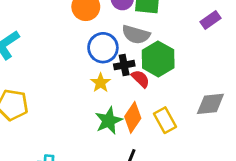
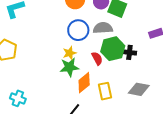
gray semicircle: (136, 35) -> (103, 28), turned 144
black cross: (124, 65) -> (129, 52), moved
green star: (109, 121) -> (69, 67), moved

